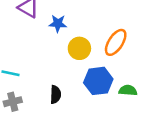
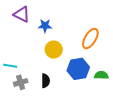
yellow circle: (79, 48) -> (54, 50), moved
gray cross: (13, 102) -> (21, 82), moved

